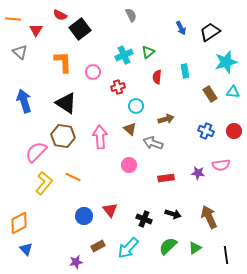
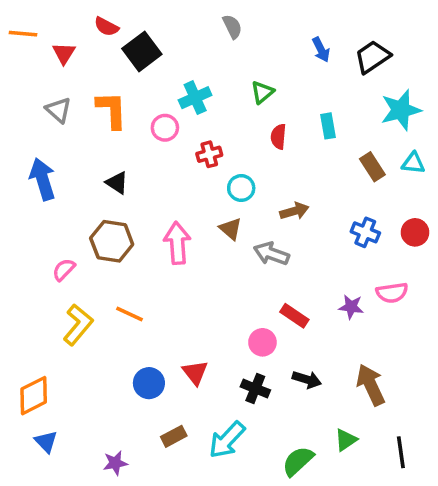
gray triangle: (20, 52) -> (58, 110), moved
cyan cross: (124, 55) -> (195, 98), moved
black triangle: (66, 103) -> (117, 183), size x0.6
pink semicircle: (36, 152) -> (64, 270), size x0.6
pink circle: (129, 165) -> (262, 342), moved
red rectangle: (166, 178) -> (294, 316), turned 42
green semicircle: (168, 246) -> (298, 461), moved
purple star: (76, 262) -> (115, 463), moved

